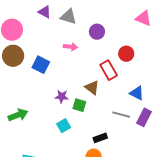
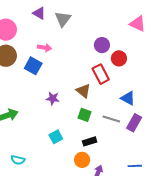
gray triangle: (68, 17) -> (63, 19), turned 48
purple circle: (97, 32) -> (102, 45), moved
pink arrow: (70, 47) -> (45, 48), moved
green square: (79, 105) -> (85, 115), moved
cyan square: (64, 126) -> (56, 137), moved

